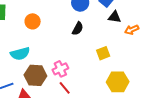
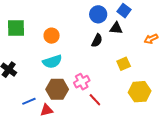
black triangle: (114, 17) -> (116, 28), moved
cyan semicircle: (20, 54) -> (52, 62), moved
red line: (65, 88) -> (95, 100), moved

